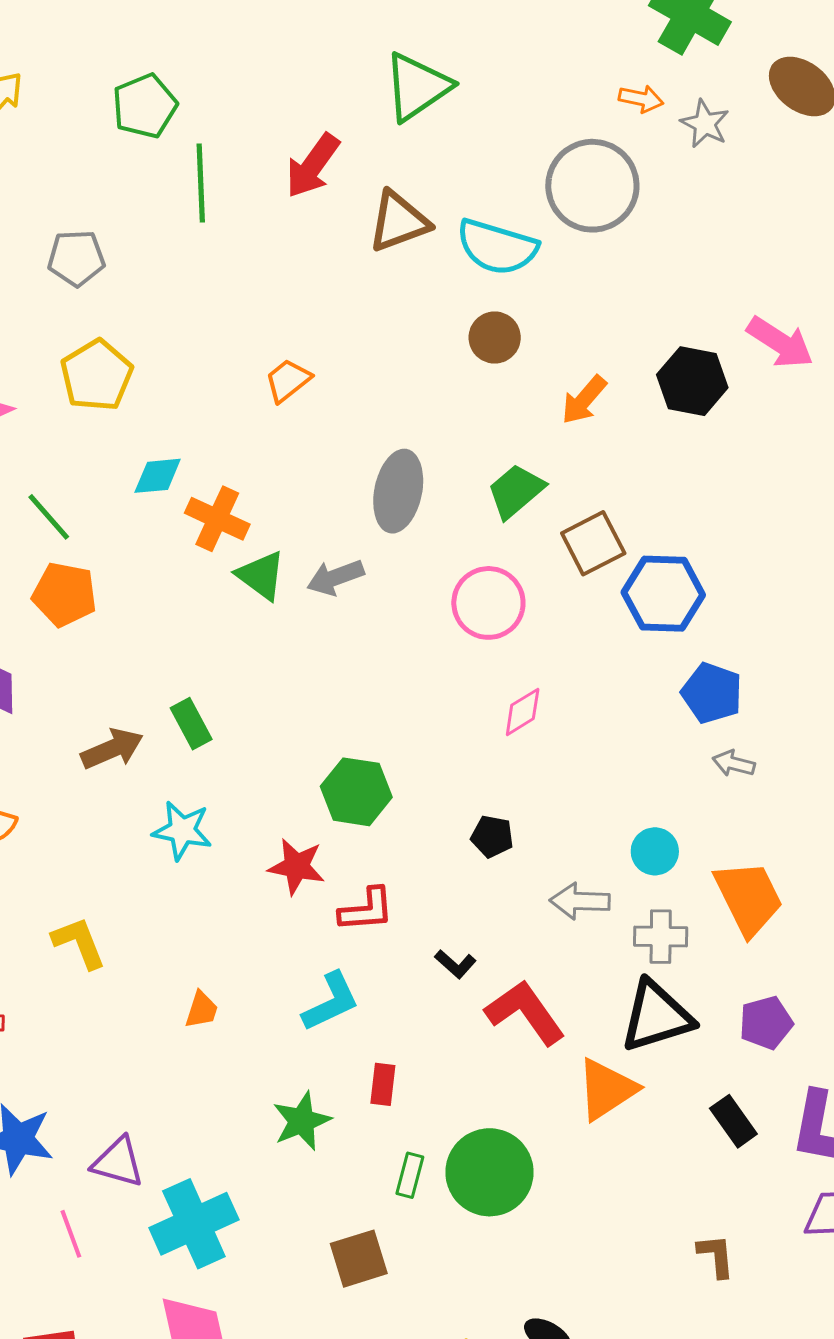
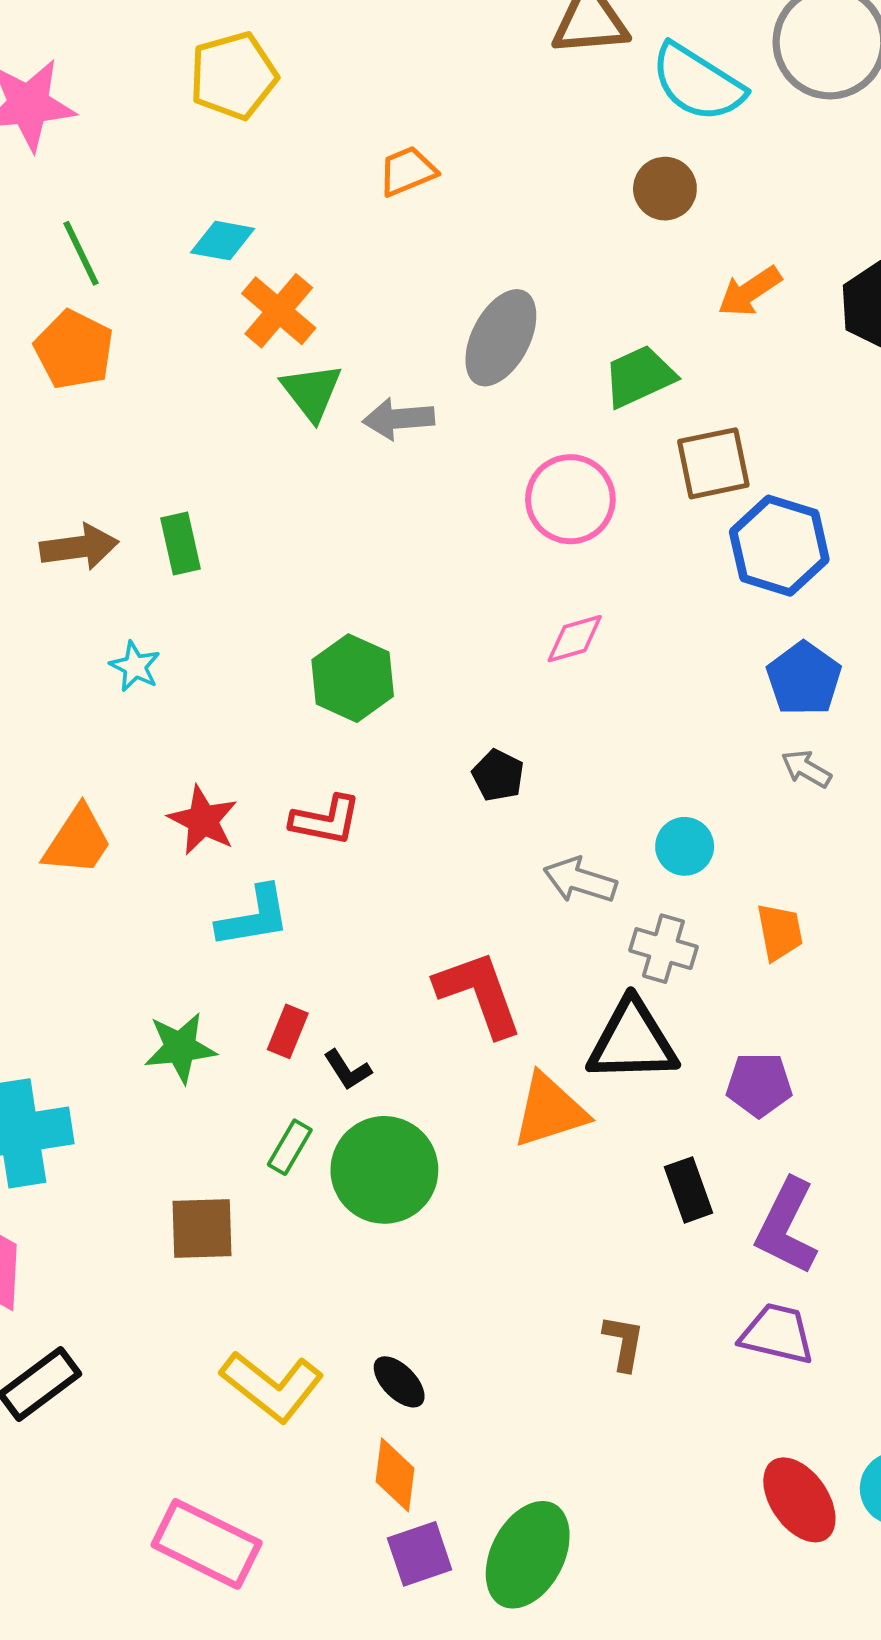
yellow pentagon: (97, 375) -> (233, 76), moved
cyan star: (182, 830) -> (135, 666), size x0.7
red star: (297, 866) -> (203, 820), moved
orange trapezoid: (749, 898) -> (780, 932), size x0.6
black L-shape: (455, 964) -> (347, 1070), moved
orange trapezoid: (201, 1010) -> (78, 841), moved, size x1.6

